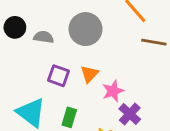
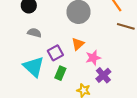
gray semicircle: (44, 37) -> (34, 33), moved
purple square: (59, 76) -> (55, 53), moved, turned 35

